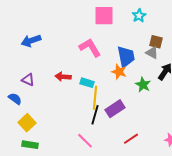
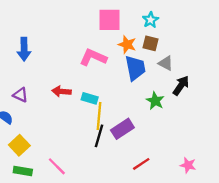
blue arrow: (31, 41) -> (24, 49), turned -72
brown square: (156, 42) -> (151, 43), moved
pink L-shape: (90, 48) -> (93, 57), turned -35
orange star: (119, 72) -> (127, 45), moved
pink line: (85, 141) -> (57, 166), moved

